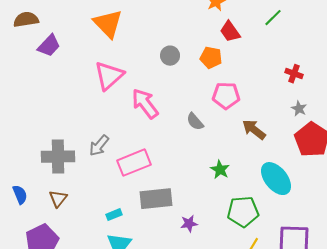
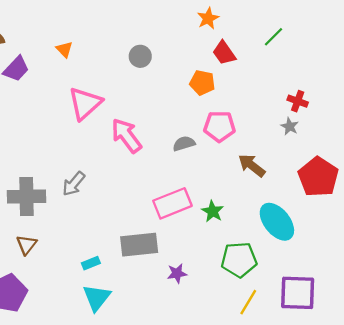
orange triangle: (108, 24) -> (64, 49), moved, size x0.5
gray circle: (170, 56) -> (140, 56), moved
gray star: (299, 109) -> (290, 126), moved
gray semicircle: (195, 122) -> (184, 144), moved, turned 114
pink rectangle: (134, 163) -> (172, 203), moved

